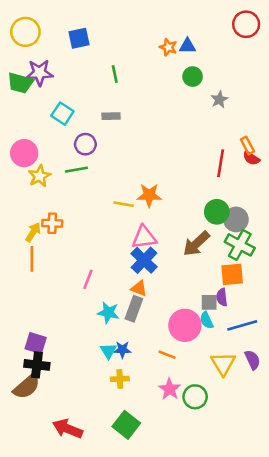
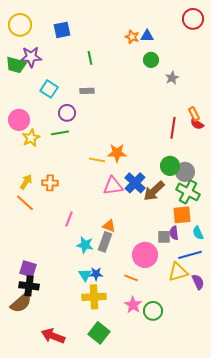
orange cross: (52, 223) -> (50, 183), moved
orange line: (32, 259) -> (25, 203), turned -48
blue cross: (144, 260) -> (135, 183), moved
cyan semicircle: (207, 320) -> (198, 233), moved
yellow triangle: (223, 364) -> (178, 272), moved, turned 45
yellow cross: (120, 379) -> (94, 297), size x1.6

